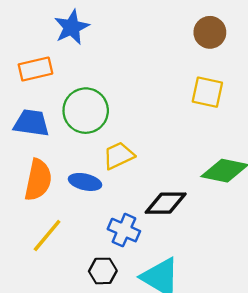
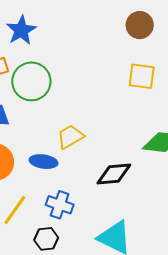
green circle: (86, 111) -> (31, 81), moved
blue cross: (124, 230) -> (60, 205), moved
black hexagon: (103, 271) -> (46, 239), moved

